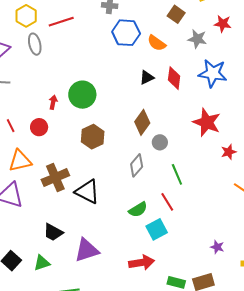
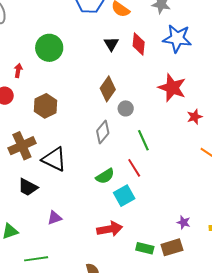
black triangle: (147, 77) -> (111, 44), turned -35
green circle: (82, 95) -> (49, 48), moved
brown hexagon: (93, 137) -> (45, 106), moved
black trapezoid: (53, 232) -> (28, 187), moved
purple star: (217, 247) -> (184, 222), moved
purple triangle: (87, 250) -> (55, 218), size x0.6

